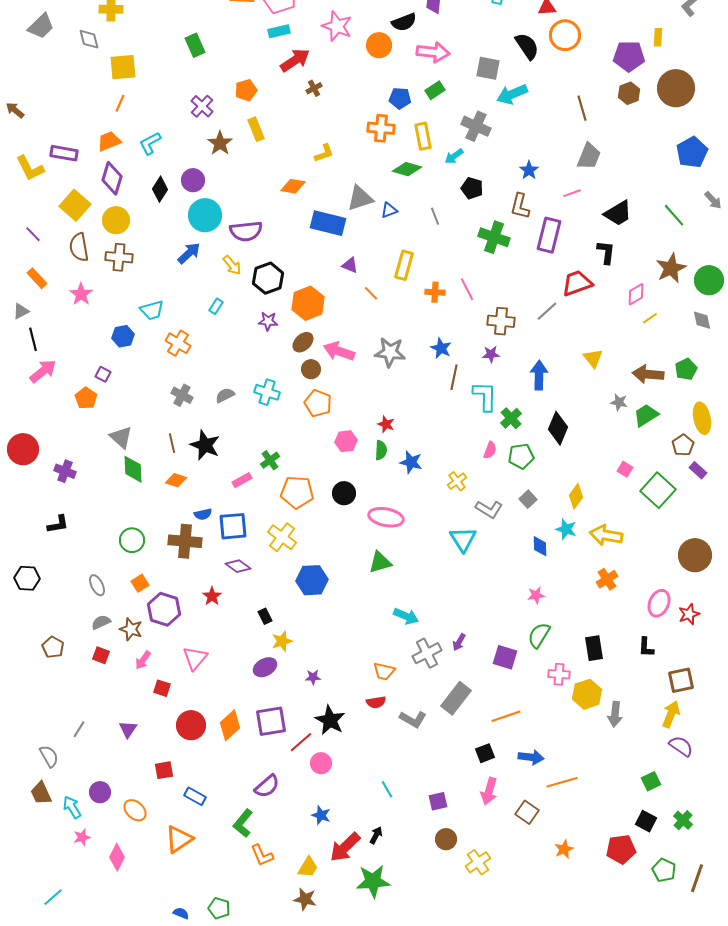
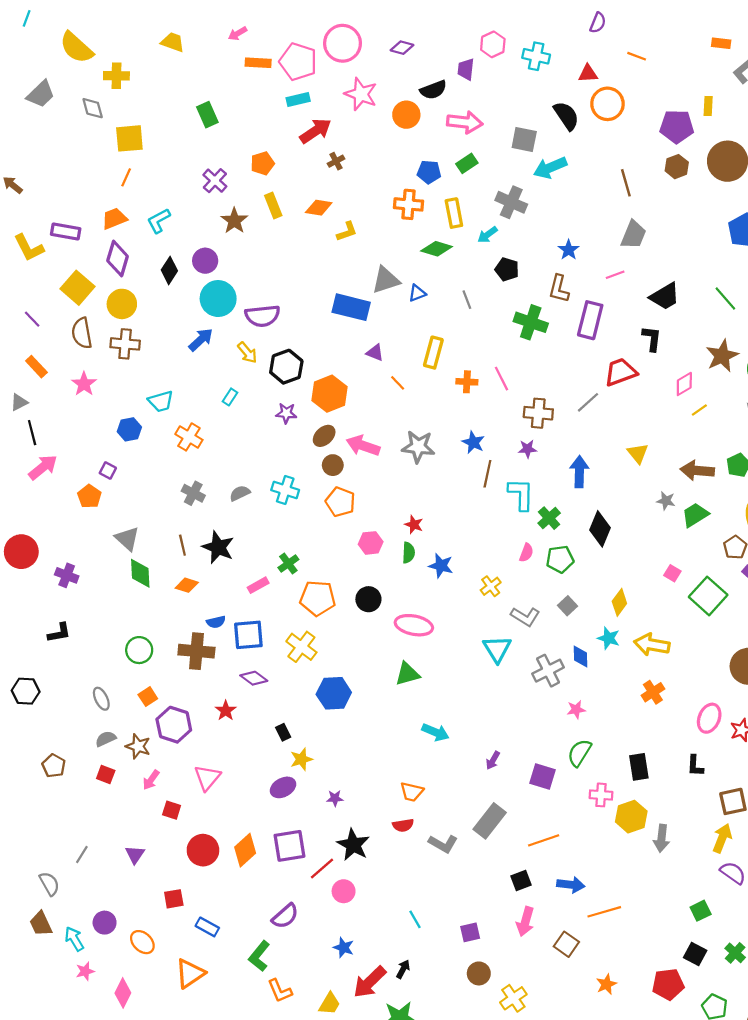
orange diamond: (293, 186) -> (319, 208), moved
gray cross: (427, 653) -> (548, 671), moved

